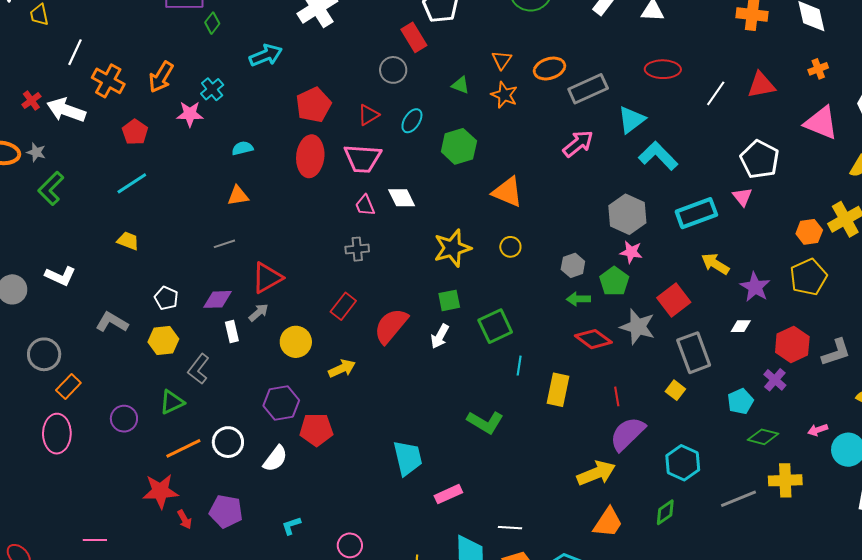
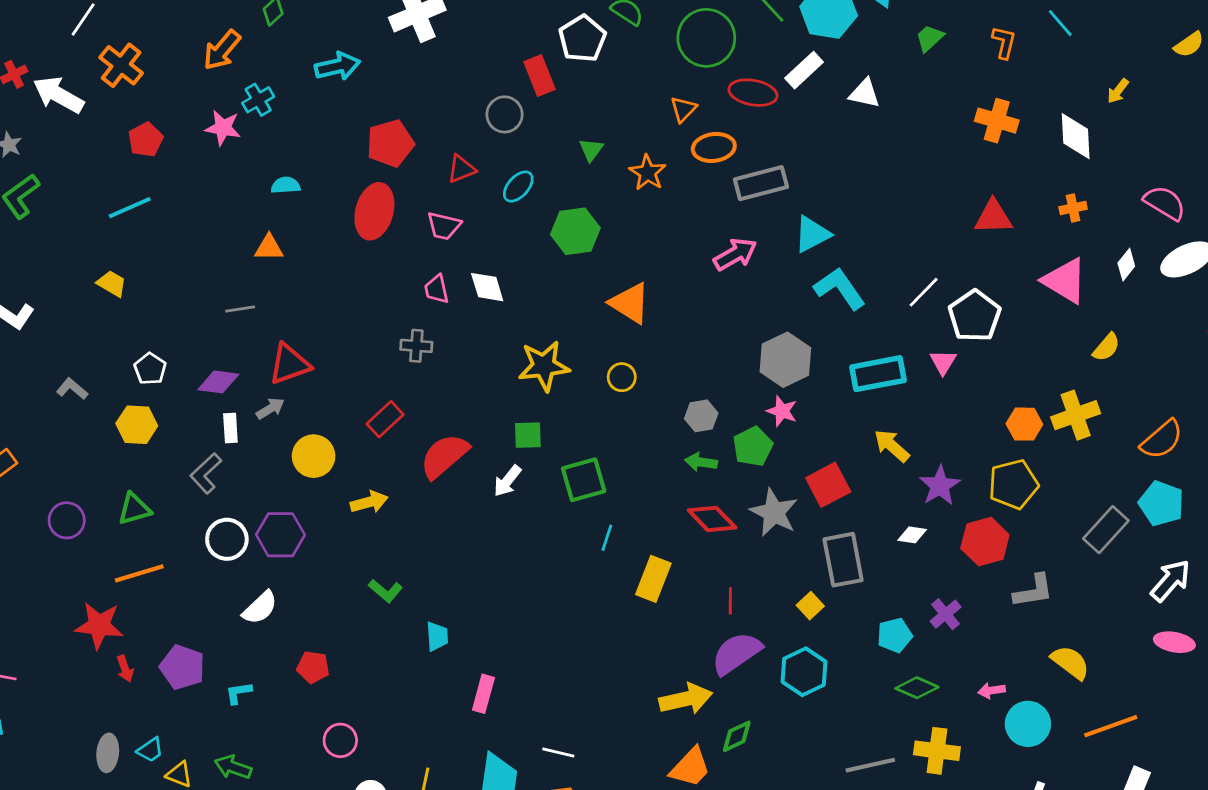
orange triangle: (502, 60) -> (683, 109), moved
red ellipse: (663, 69) -> (753, 93), moved
orange arrow: (161, 77) -> (222, 50), moved
green triangle: (460, 85) -> (591, 150), turned 36
white line: (716, 93) -> (924, 292), moved
pink trapezoid: (363, 158) -> (444, 226), size x0.7
gray L-shape: (112, 322) -> (72, 389), size x0.7
red hexagon: (792, 344) -> (985, 542), moved
gray L-shape: (199, 369) -> (206, 473), moved
green L-shape: (485, 422) -> (385, 591), moved, size x0.7
red pentagon: (316, 430) -> (313, 667), moved, size x0.7
white circle: (228, 442) -> (227, 539), moved
cyan trapezoid: (408, 458) -> (437, 636), size x0.6
cyan hexagon: (683, 463) -> (804, 672), moved
pink rectangle: (448, 494) -> (483, 694), turned -60
green diamond: (665, 512) -> (737, 736), moved
cyan L-shape: (291, 526) -> (239, 693), moved

